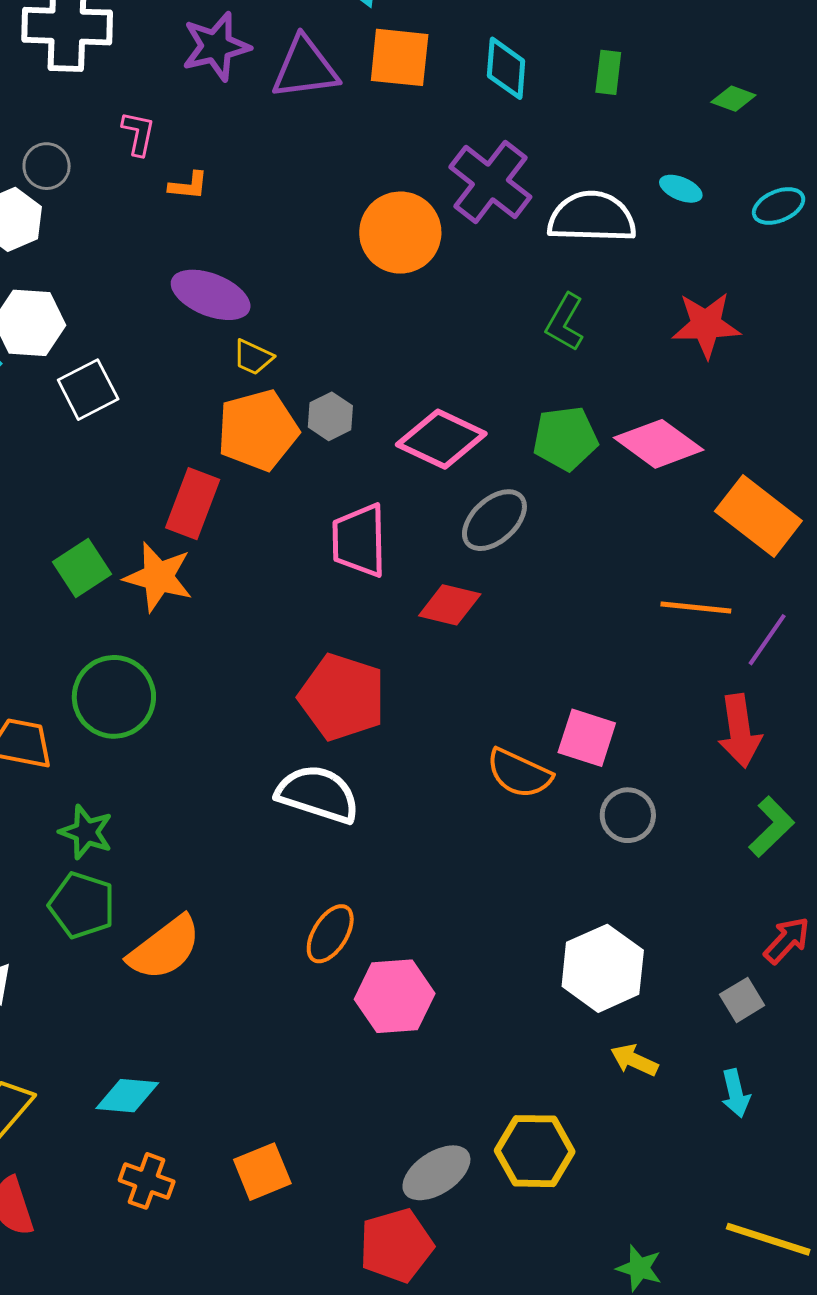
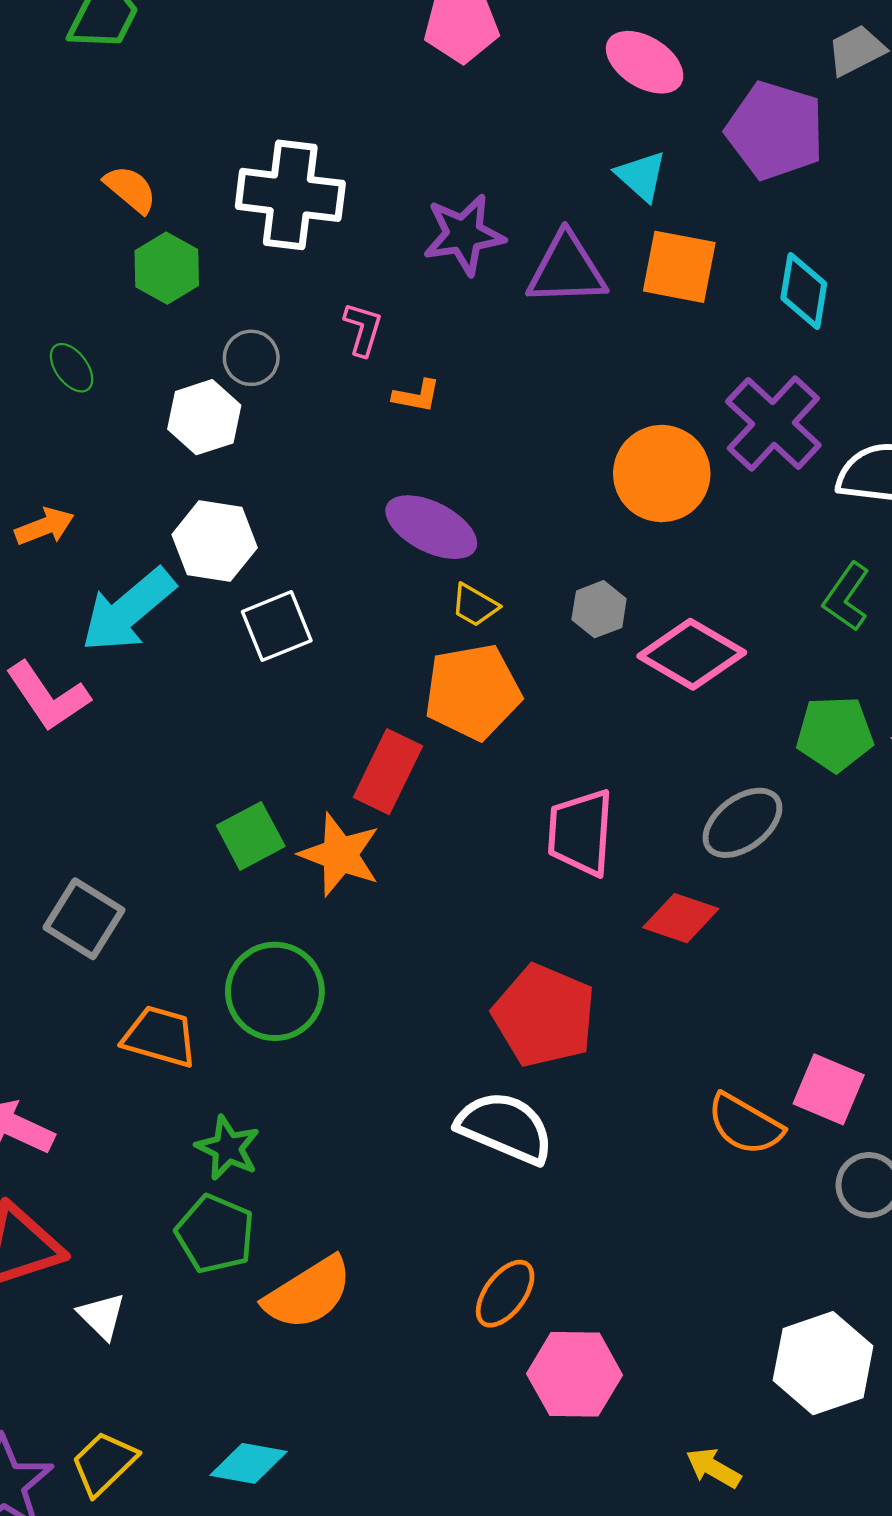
gray hexagon: (330, 416) -> (599, 609), moved
pink diamond: (441, 439) -> (692, 654), moved
yellow arrow: (634, 1060) -> (713, 1468), moved

